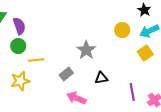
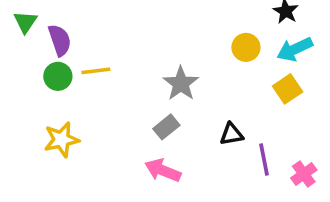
yellow line: (36, 60) -> (96, 71), moved
gray rectangle: (66, 74) -> (166, 127), moved
black triangle: (101, 78) -> (231, 134), moved

